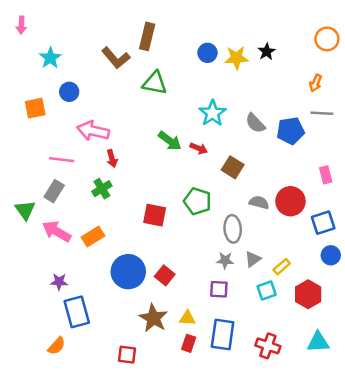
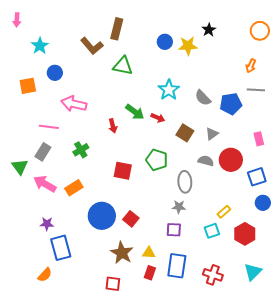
black star: (267, 52) -> (209, 30), moved
red arrow: (112, 158) -> (113, 126), moved
gray triangle: (253, 259) -> (212, 134), moved
cyan triangle: (318, 342) -> (253, 272), turned -42
red square: (127, 355) -> (113, 284), moved

